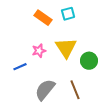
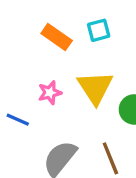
blue line: (20, 67) -> (18, 120), turned 48

